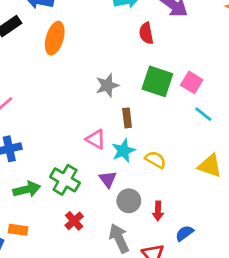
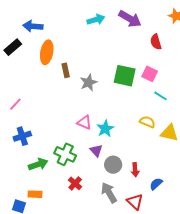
red semicircle: (146, 33) -> (156, 42), moved
brown rectangle: (127, 118) -> (66, 70), moved
yellow semicircle: (155, 160) -> (147, 122), moved

